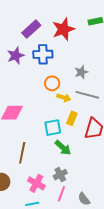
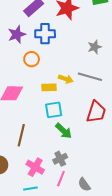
gray star: (81, 72) -> (95, 47), moved
orange circle: (52, 83) -> (32, 59), moved
yellow rectangle: (72, 118) -> (49, 87), moved, turned 64

